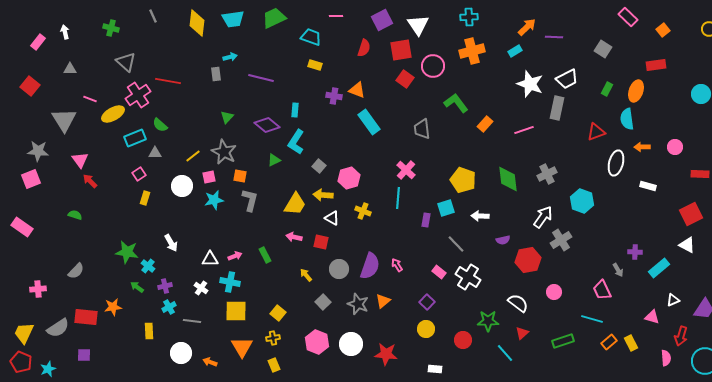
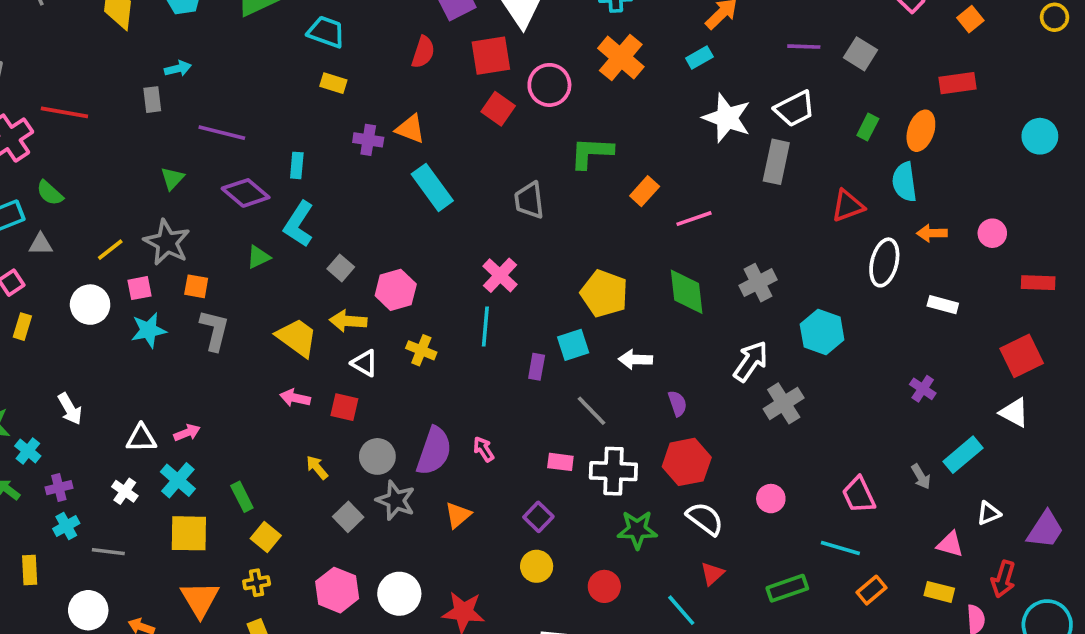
purple line: (554, 37) -> (804, 47), moved
orange cross: (472, 51) -> (621, 58), turned -35
purple line: (261, 78) -> (222, 133), moved
green L-shape: (456, 103) -> (591, 153), turned -50
pink line: (524, 130) -> (694, 219), moved
yellow trapezoid: (295, 204) -> (297, 338), turned -85
purple semicircle: (503, 240) -> (678, 403), turned -96
purple cross: (635, 252) -> (923, 389), moved, turned 32
green rectangle: (265, 255) -> (242, 497), moved
red hexagon: (528, 260) -> (687, 462), moved
gray arrow: (618, 270) -> (921, 477), moved
pink rectangle: (439, 272) -> (560, 462), turned -32
white cross: (468, 277) -> (613, 471), turned -30
cyan cross: (230, 282) -> (178, 480), turned 30
gray star: (358, 304) -> (396, 500), moved
green star: (488, 321) -> (637, 530), moved
yellow rectangle: (631, 343) -> (939, 592), moved, turned -49

